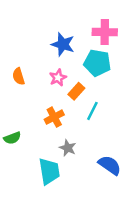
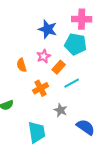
orange semicircle: (18, 76) -> (22, 65), moved
cyan line: (92, 111) -> (72, 83), turned 35
gray star: (68, 148) -> (61, 110), moved

